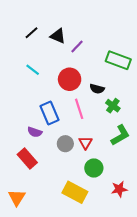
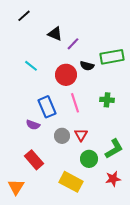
black line: (32, 33) -> (24, 16), moved
green rectangle: (118, 60) -> (112, 57), turned -30
black semicircle: (97, 89) -> (87, 66), moved
green cross: (113, 106) -> (107, 100), turned -32
green L-shape: (120, 135) -> (114, 149), moved
red rectangle: (27, 158) -> (34, 160), moved

